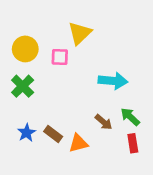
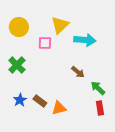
yellow circle: (25, 49) -> (19, 27), moved
cyan arrow: (113, 81) -> (85, 40), moved
brown arrow: (104, 122) -> (78, 72), moved

